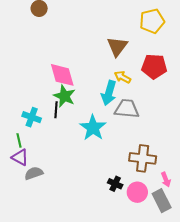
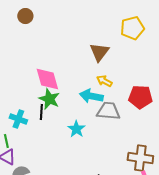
red pentagon: (154, 67) -> (140, 97), moved
cyan arrow: (109, 93) -> (91, 96), turned 85
cyan star: (93, 128) -> (76, 129), size x0.7
brown cross: (143, 158) -> (140, 158), moved

